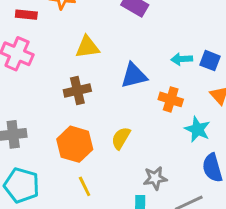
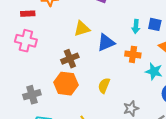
yellow triangle: (87, 47) -> (82, 29), moved
cyan arrow: (182, 59) -> (136, 26), turned -72
orange hexagon: (75, 144) -> (66, 84), moved

